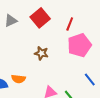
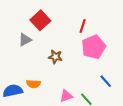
red square: (40, 18) -> (40, 20), moved
gray triangle: (11, 21) -> (25, 40), moved

